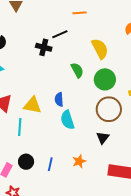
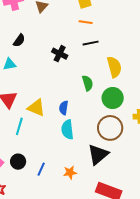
orange line: (80, 13) -> (86, 22), moved
black line: (60, 34) -> (91, 43), moved
black triangle: (103, 138) -> (98, 154), size x1.6

